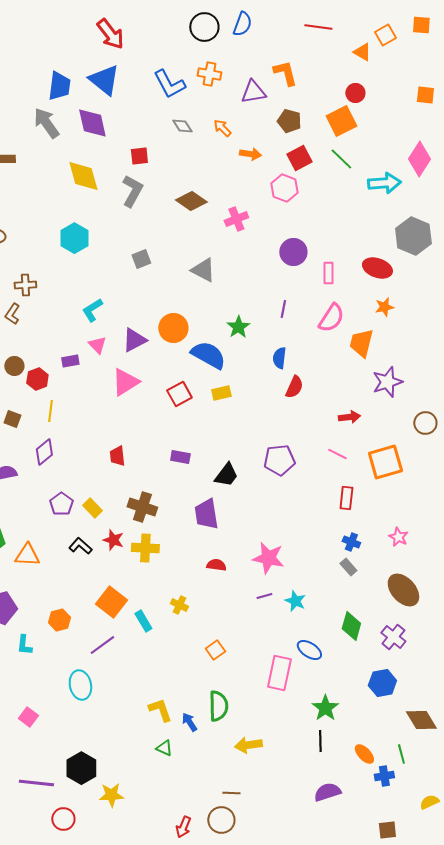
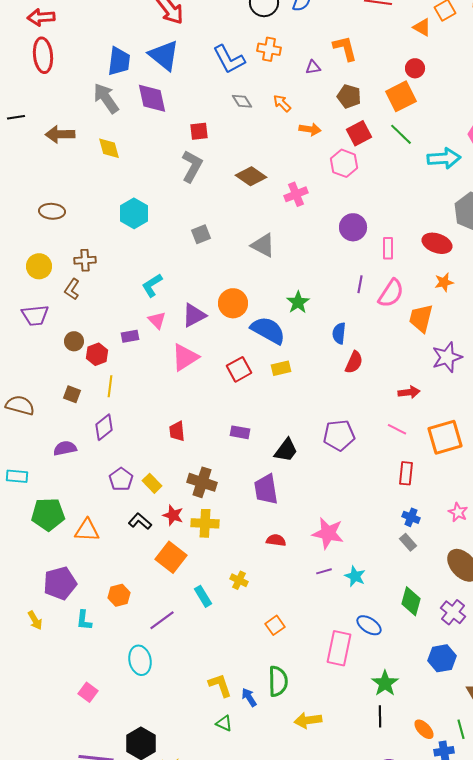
purple triangle: (253, 92) -> (313, 67), size x0.6
yellow diamond: (83, 176) -> (109, 148), moved, size x0.7
purple line: (283, 309) -> (360, 284), moved
orange square: (111, 602) -> (171, 557), moved

